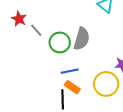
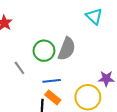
gray line: (36, 30) -> (19, 68), moved

